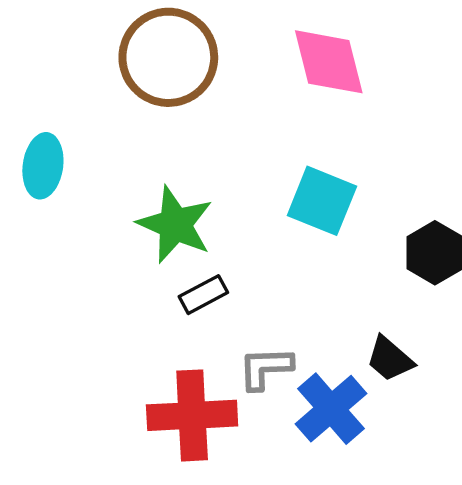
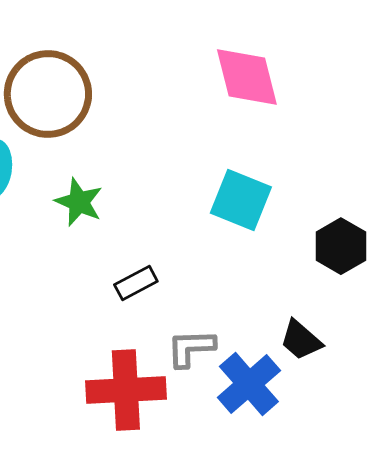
brown circle: (168, 57) -> (48, 94), moved
green star: (175, 225) -> (79, 202), moved, size x0.7

